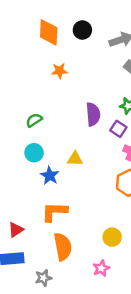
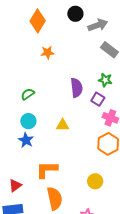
black circle: (82, 30) -> (75, 14), moved
orange diamond: (49, 32) -> (38, 21), turned 30
blue star: (50, 176) -> (26, 140), moved
yellow circle: (112, 237) -> (95, 181), moved

